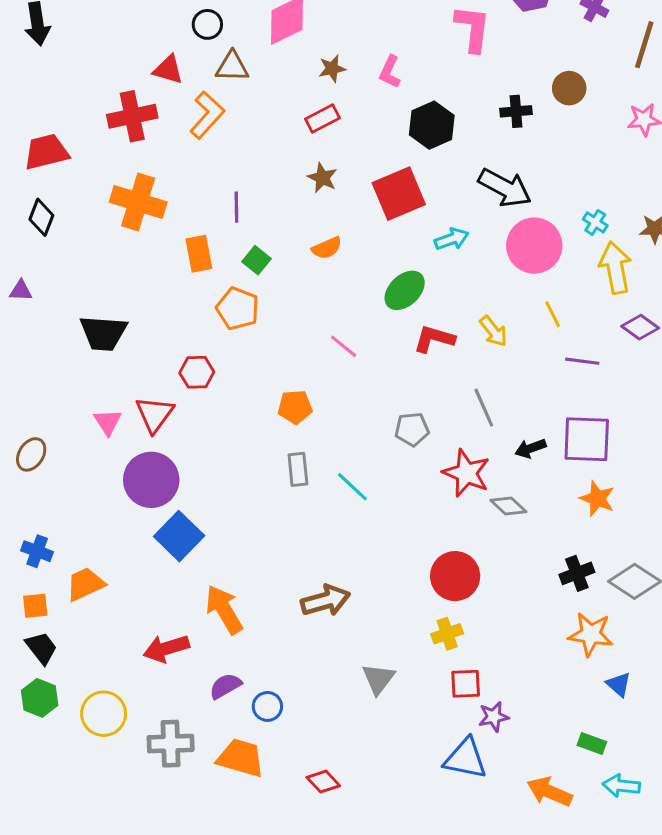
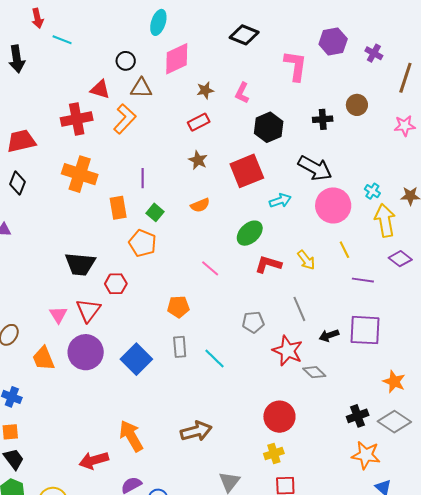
black trapezoid: (103, 333) -> (80, 264), moved
orange star: (597, 499) -> (394, 382), moved
blue square: (179, 536) -> (136, 359), moved
orange trapezoid: (85, 584) -> (43, 358), moved, turned -88

